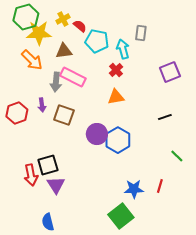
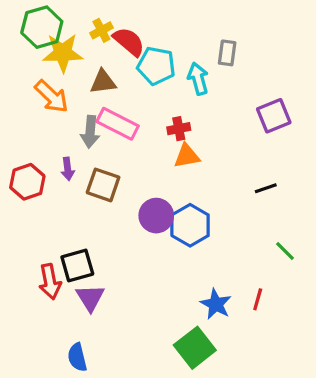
red semicircle: (80, 26) -> (129, 42), size x1.5
red cross: (116, 70) -> (179, 129), moved, turned 32
blue star: (134, 189) -> (216, 304), turned 30

